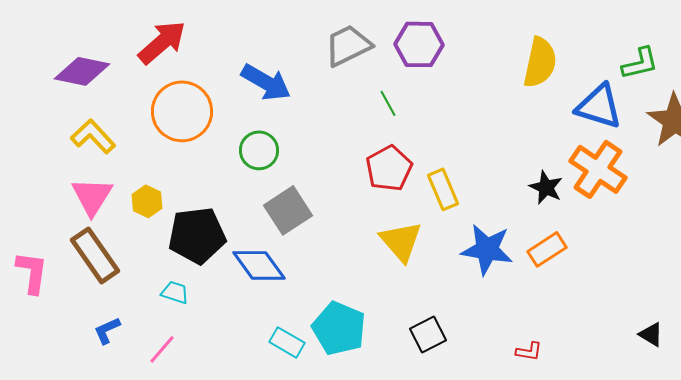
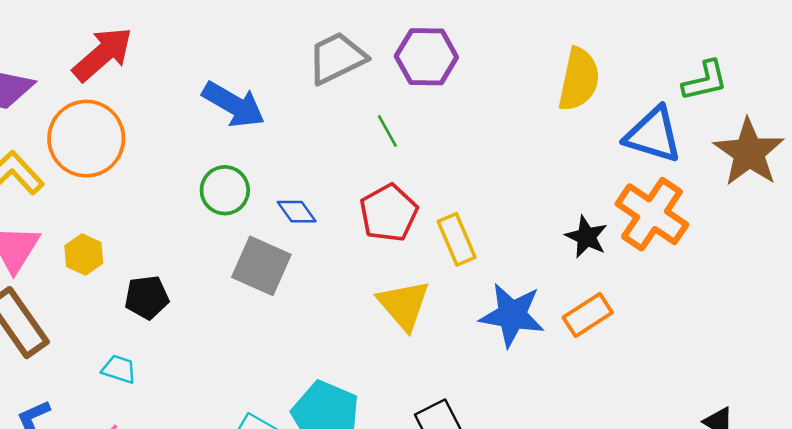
orange circle: (182, 111) -> (86, 139), moved
gray square: (288, 210) -> (261, 266), turned -33
black pentagon: (197, 235) -> (147, 297), size x0.6
blue diamond: (259, 265) -> (297, 212), moved, size x0.6

